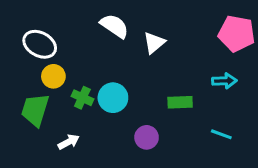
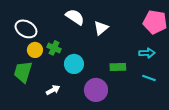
green cross: (82, 98) -> (54, 48), moved
cyan line: (221, 134) -> (149, 78), moved
purple circle: (147, 137) -> (96, 90), size x1.5
white arrow: (69, 142) -> (53, 90), moved

